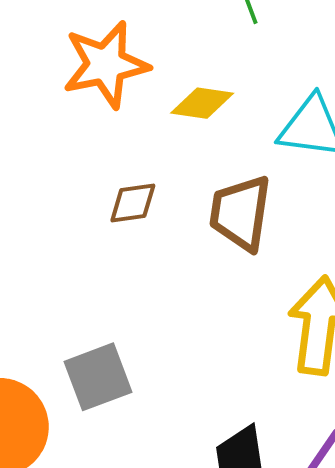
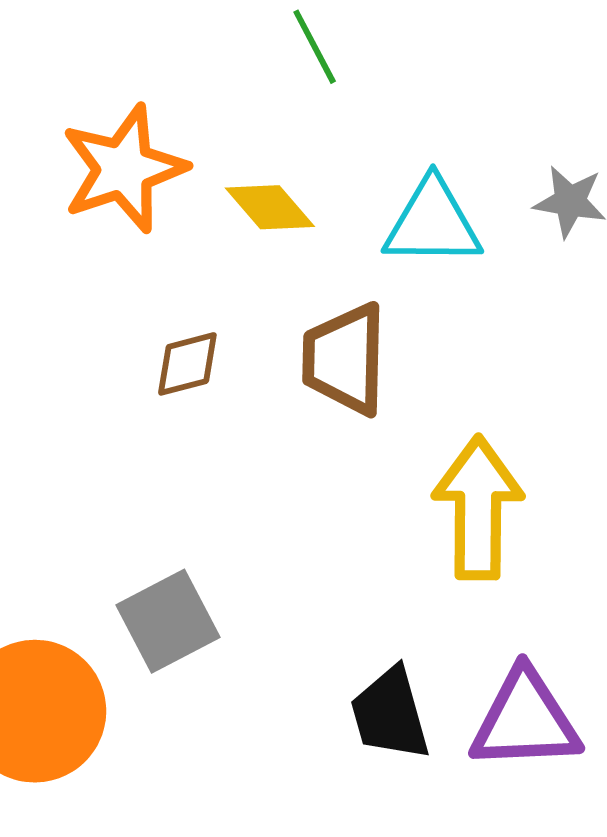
yellow diamond: (202, 103) -> (270, 207), turned 48

